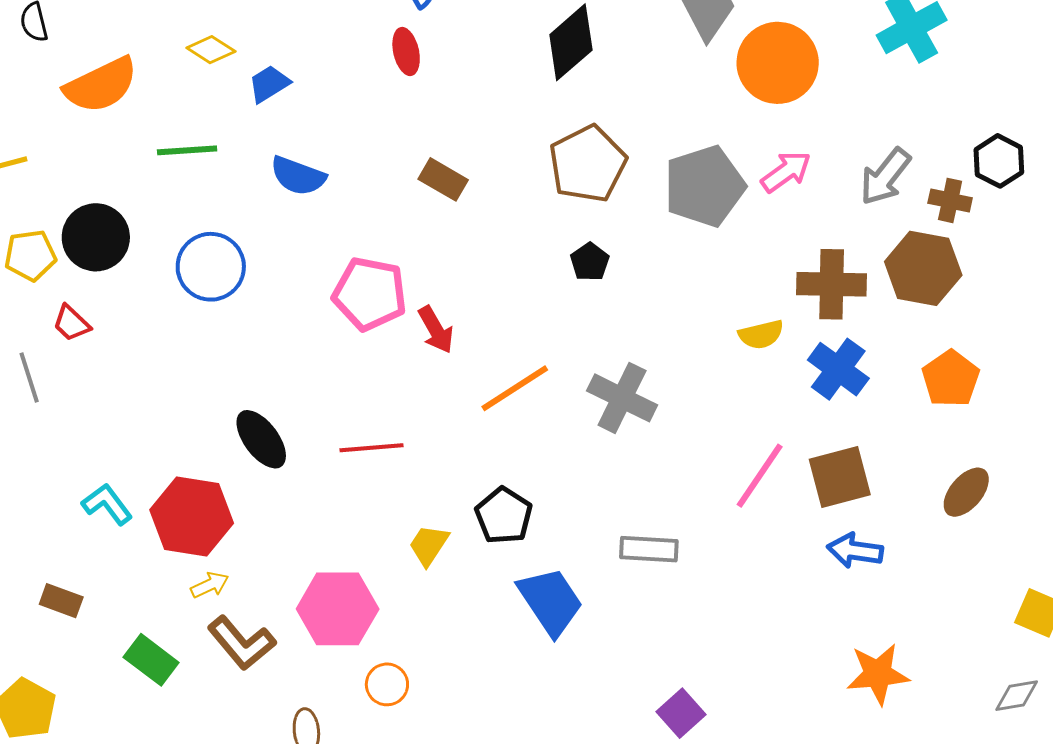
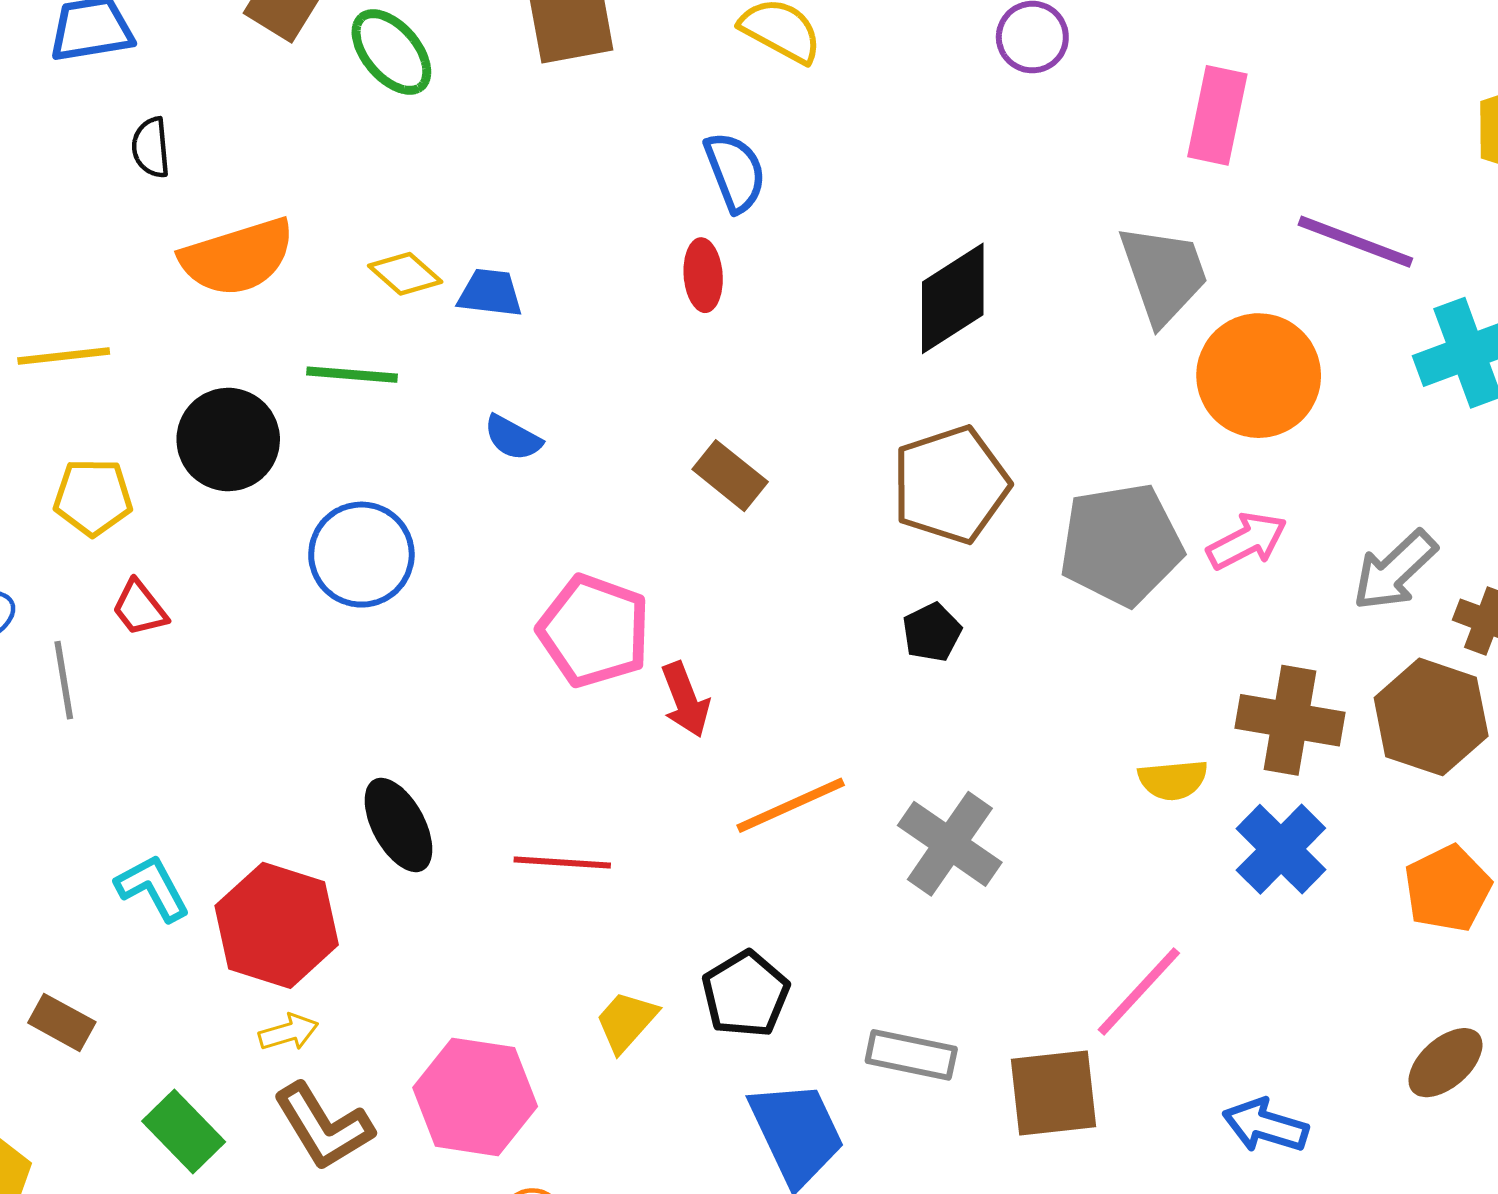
yellow diamond: (211, 50) -> (405, 274), moved
blue trapezoid: (269, 84) -> (490, 293), turned 30
blue semicircle: (298, 176) -> (513, 438), size x0.7
black circle: (96, 237) -> (228, 440), moved
brown square: (840, 477) -> (1054, 1093), moved
gray rectangle: (649, 549) -> (911, 1055), moved

